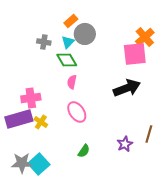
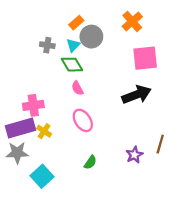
orange cross: (145, 37) -> (132, 22), moved
pink semicircle: (72, 82) -> (77, 88), turned -40
gray star: (22, 163) -> (17, 153), moved

